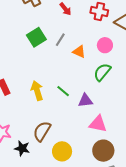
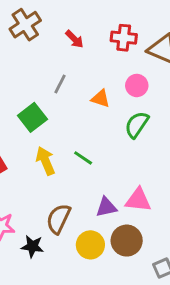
green square: (36, 37) -> (32, 117), moved
gray line: (60, 40) -> (60, 84), moved
purple triangle: (85, 100) -> (106, 207), moved
brown circle: (103, 151) -> (127, 241), moved

